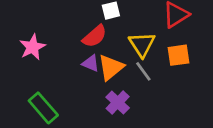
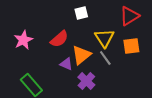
red semicircle: (95, 36) -> (59, 39), moved
purple triangle: (91, 63) -> (66, 64), moved

